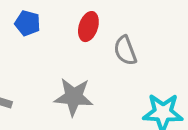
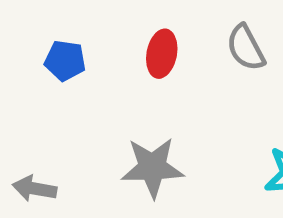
gray semicircle: (125, 51) -> (246, 48), moved

